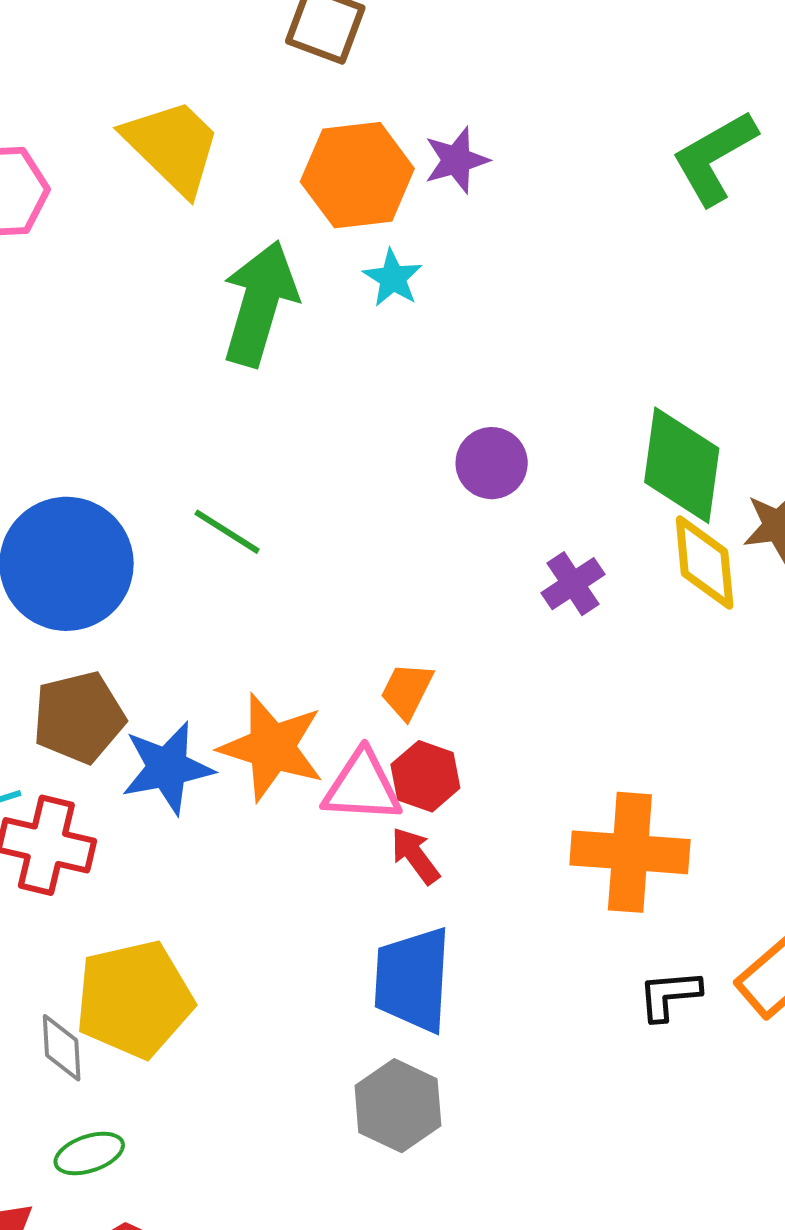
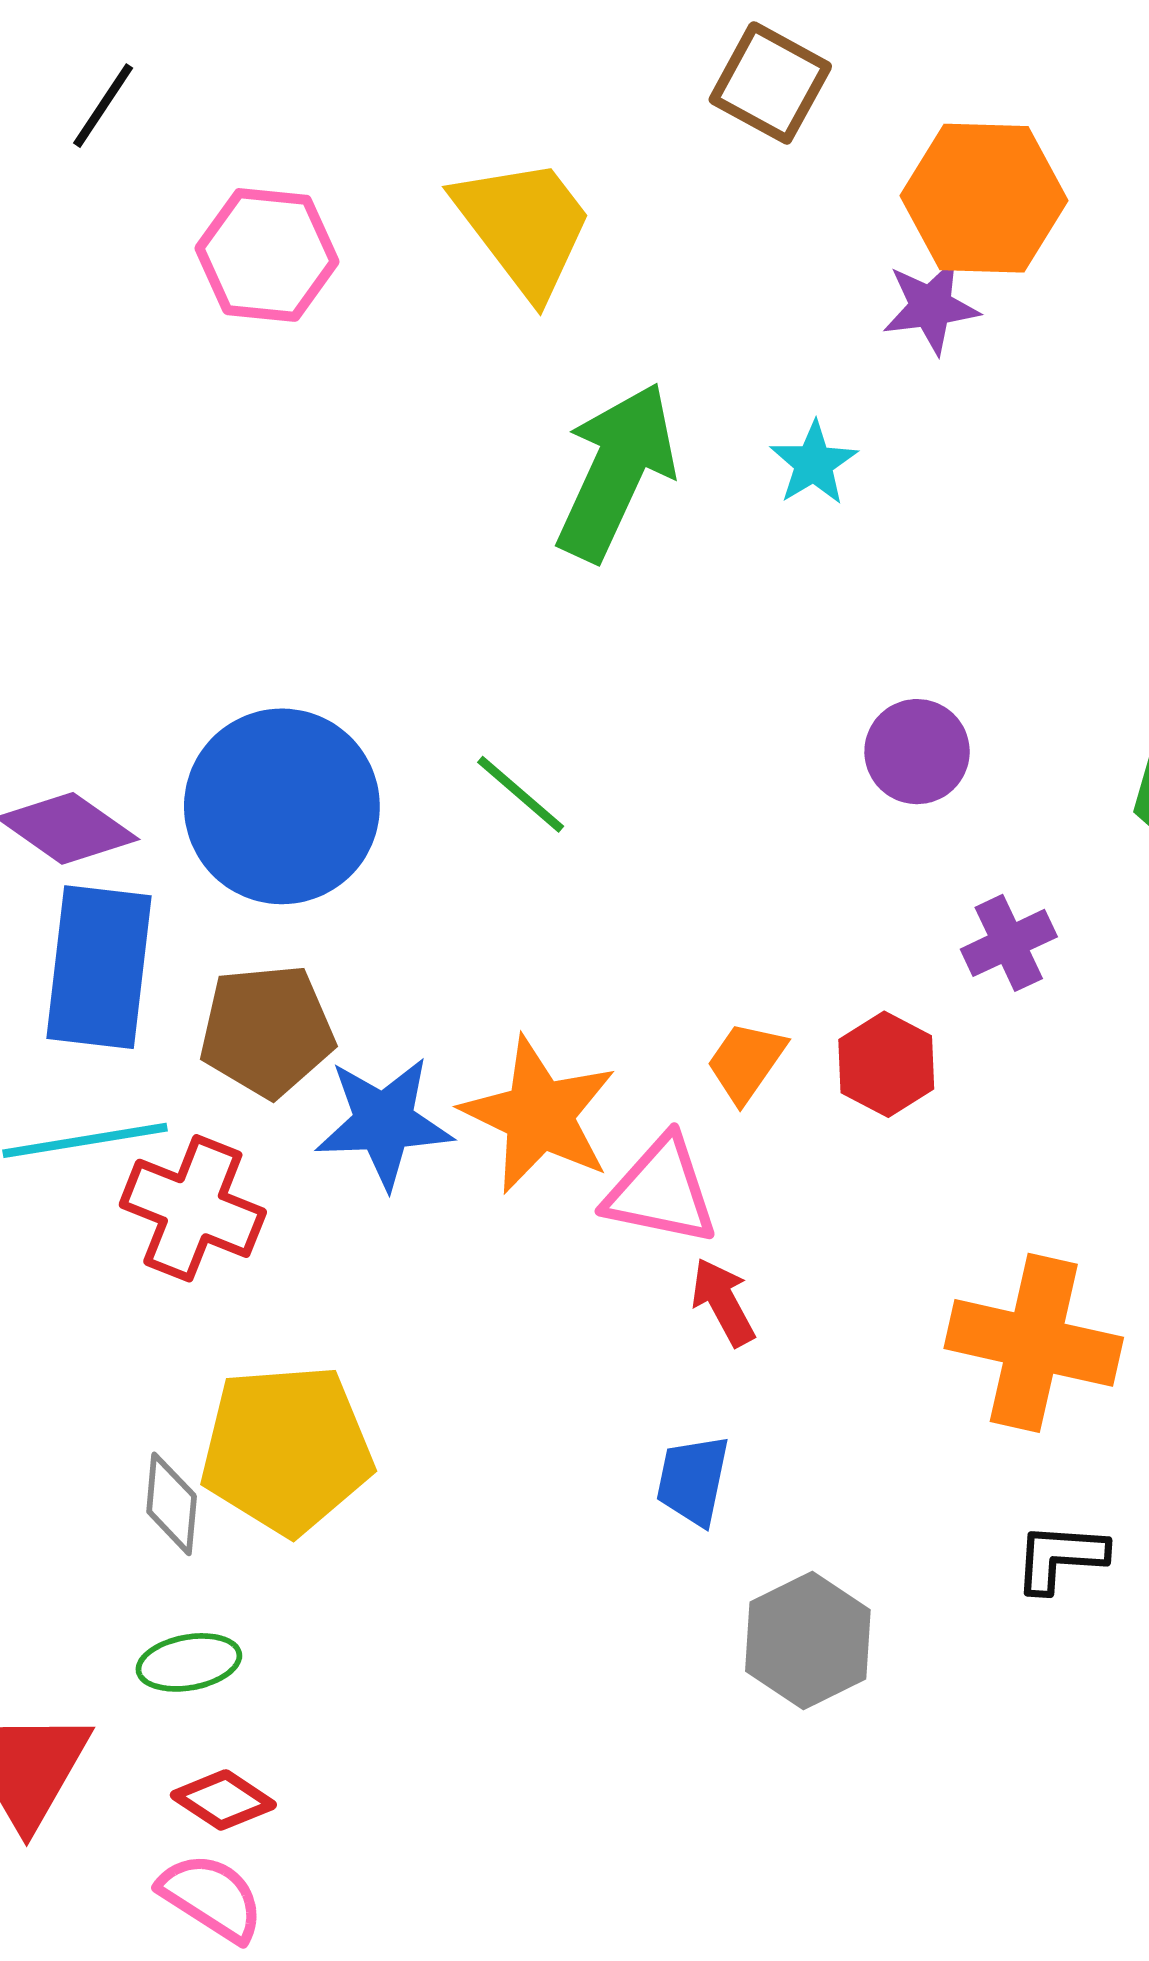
orange hexagon: (357, 175) -> (984, 198), moved
red hexagon: (425, 776) -> (886, 1064), moved
blue trapezoid: (413, 980) -> (693, 1480), size x0.6
gray hexagon: (398, 1106) -> (808, 1640), moved

